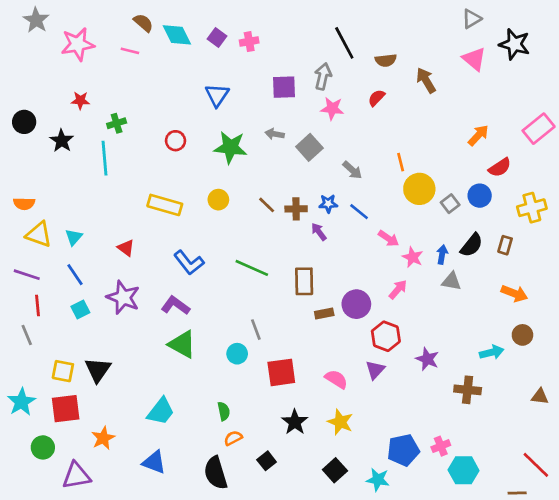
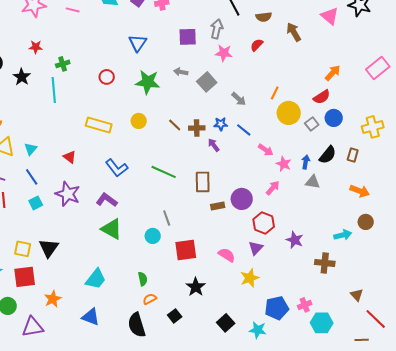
orange line: (401, 162) -> (275, 93), turned 40
red semicircle: (500, 167) -> (322, 97), moved
brown triangle: (540, 397) -> (357, 295), moved, turned 40
yellow star: (340, 422) -> (250, 278), moved, turned 30

